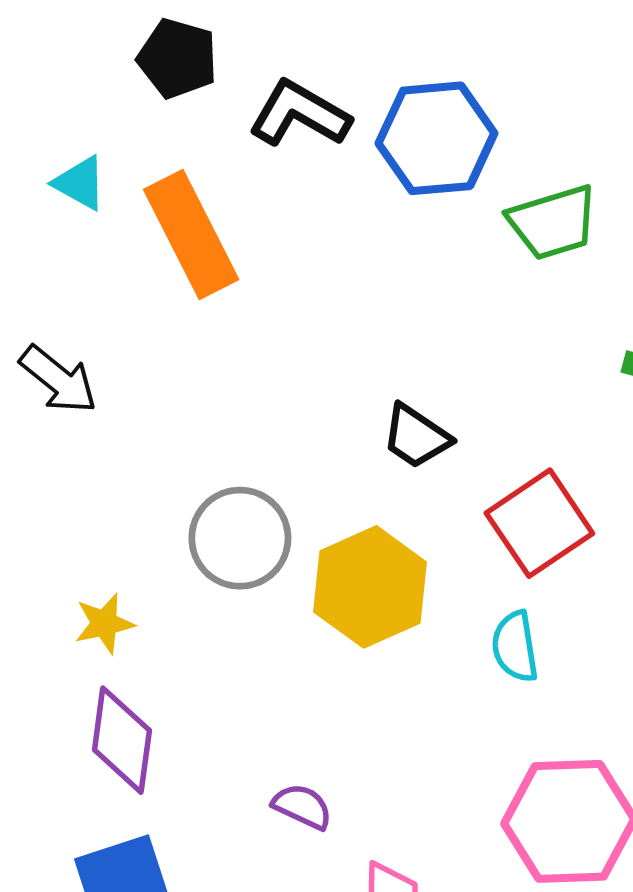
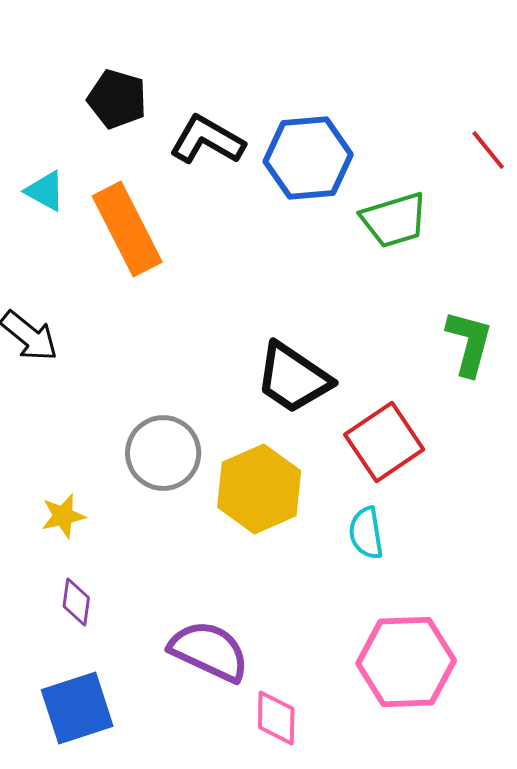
black trapezoid: (416, 436) -> (293, 378), size x1.5
purple diamond: (122, 740) -> (76, 602), size x0.6
purple semicircle: (302, 806) -> (209, 651), size x1.8

